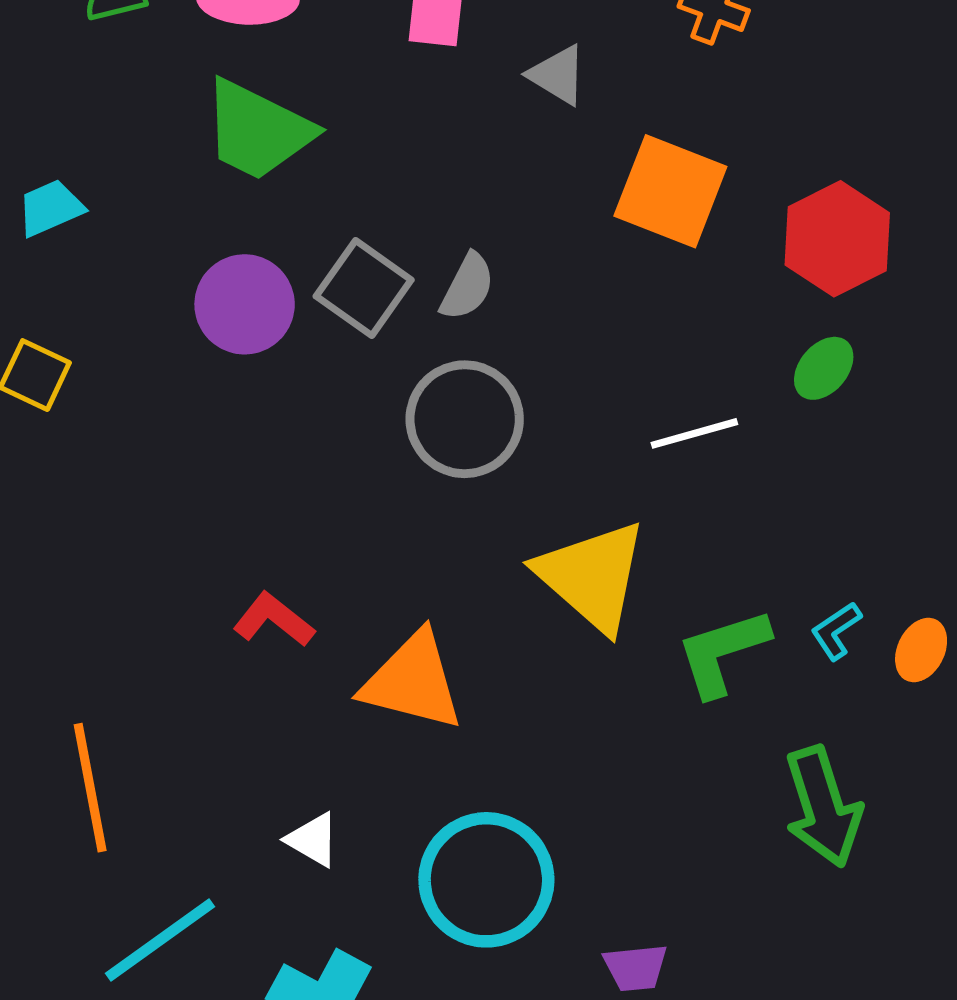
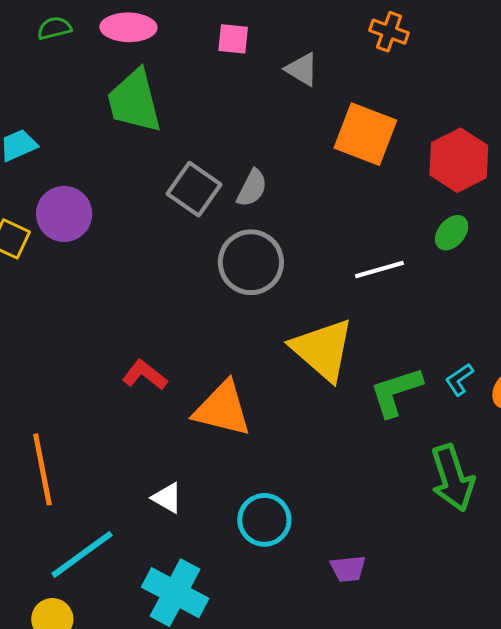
green trapezoid: (258, 130) -> (134, 101), turned 50
purple circle: (245, 304) -> (64, 214), moved
cyan circle: (486, 880) -> (264, 520), size x0.7

